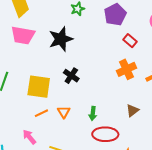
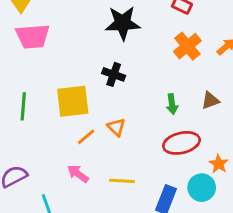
black star: (61, 39) -> (123, 23), moved, turned 30
brown triangle: (132, 110) -> (210, 100), turned 32
green arrow: (93, 114) -> (172, 104), moved

